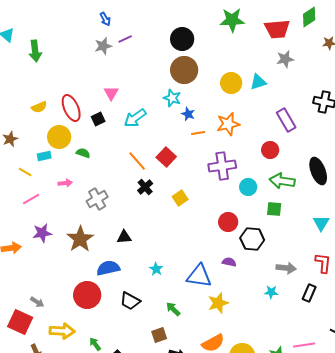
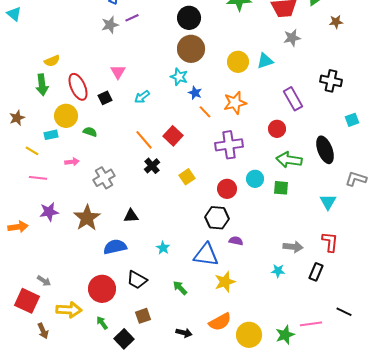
green arrow: (35, 51) -> (42, 85), moved
yellow semicircle: (39, 107) -> (52, 61), moved
cyan arrow: (135, 118) -> (142, 97), size x0.7
orange line: (198, 133) -> (205, 112), turned 56
cyan circle: (248, 187) -> (255, 179), moved
pink line: (31, 199) -> (38, 178), turned 36
red circle: (228, 222) -> (227, 189), moved
black hexagon: (252, 239) -> (217, 218), moved
red circle: (87, 295) -> (102, 289), moved
brown square: (159, 335) -> (143, 316), moved

